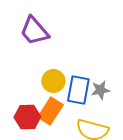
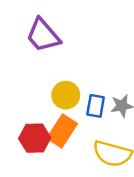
blue rectangle: (78, 90) -> (96, 106), size x0.7

